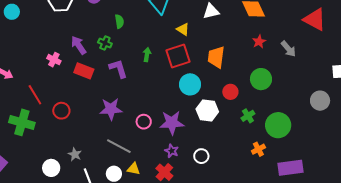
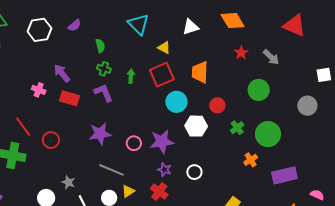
green cross: (105, 43) -> (104, 69), moved
green circle: (261, 79) -> (259, 90), moved
yellow triangle: (134, 169) -> (128, 191), turned -40

